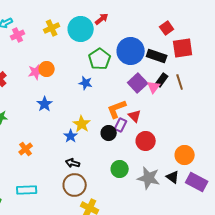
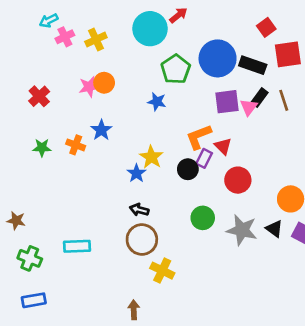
yellow cross: (52, 28) -> (96, 39), moved
purple square: (138, 83) -> (227, 102), turned 36
orange cross: (26, 149) -> (76, 145), moved, turned -32

